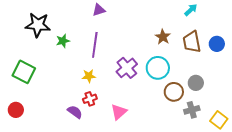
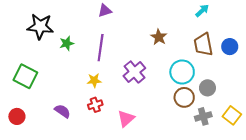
brown star: (163, 37) -> (159, 37), moved
cyan circle: (158, 68) -> (182, 72), moved
purple semicircle: (75, 112) -> (62, 111), moved
yellow square: (219, 120) -> (232, 115), moved

